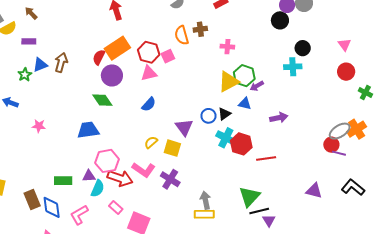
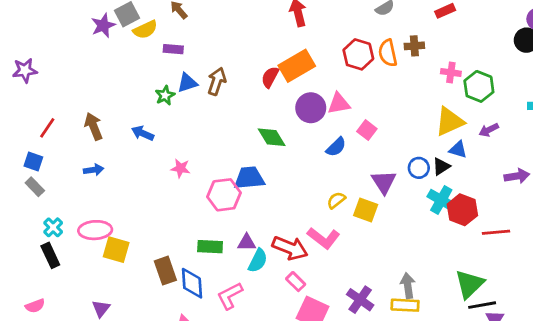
red hexagon: (149, 52) -> (358, 54), moved
pink square: (168, 56) -> (367, 130), moved, turned -32
purple circle: (112, 75) -> (311, 108), moved
green hexagon: (244, 76) -> (479, 86), moved
blue triangle: (245, 104) -> (458, 150), moved
pink hexagon: (107, 161) -> (224, 195), moved
purple cross: (170, 179) -> (360, 300), moved
pink rectangle: (116, 208) -> (296, 282), moved

